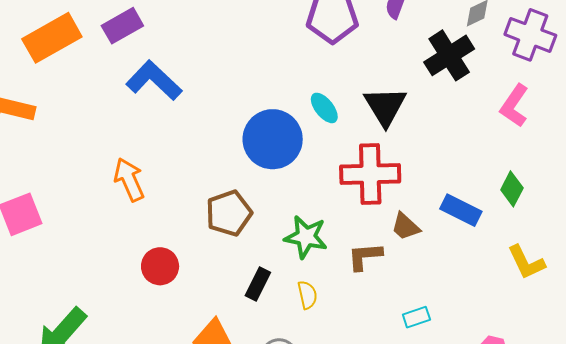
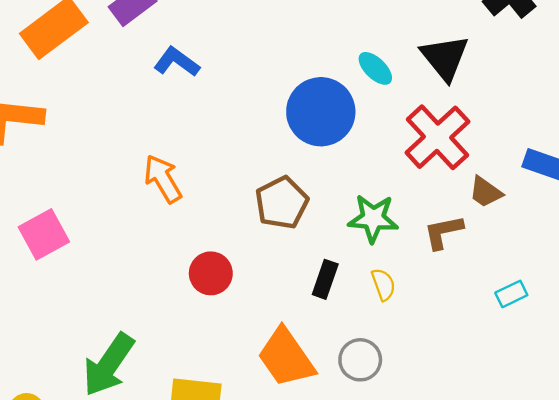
blue L-shape: (154, 80) -> (177, 62), size x0.7
red cross: (370, 174) -> (437, 137), turned -34

